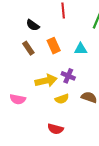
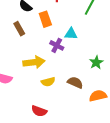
orange rectangle: (54, 46) -> (45, 19), moved
purple cross: (68, 76) -> (57, 45), moved

